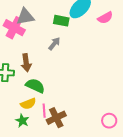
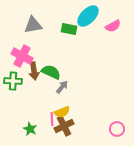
pink cross: (14, 28) -> (22, 56), moved
gray arrow: (54, 44) -> (62, 87), moved
green semicircle: (35, 86) -> (51, 72), moved
yellow semicircle: (28, 104) -> (62, 112), moved

